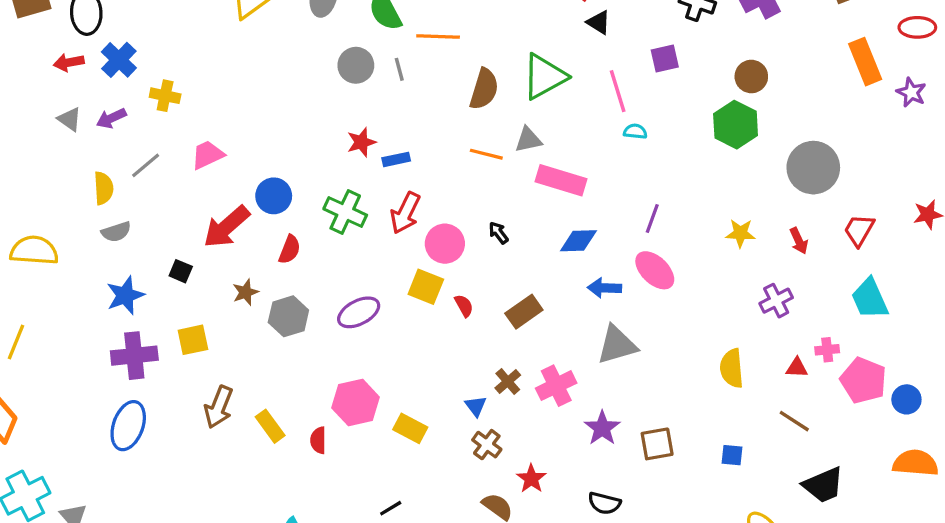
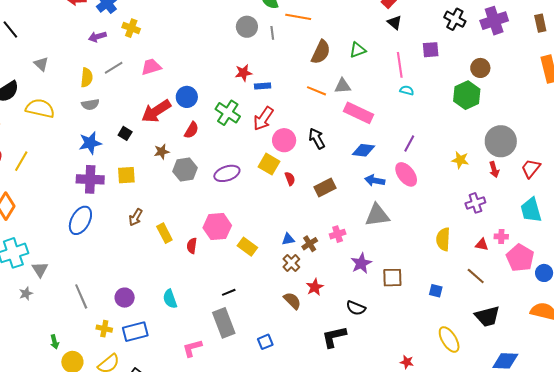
green triangle: (544, 77) -> (358, 50), size x0.6
gray triangle: (70, 119) -> (41, 64), moved
gray circle: (813, 168) -> (501, 141), moved
black arrow: (498, 233) -> (317, 138), size x1.5
brown cross: (508, 381) -> (310, 244), moved
pink cross: (556, 386) -> (338, 234), size x0.7
blue triangle: (476, 406) -> (288, 239), turned 48
brown arrow: (219, 407) -> (136, 217), size x0.7

